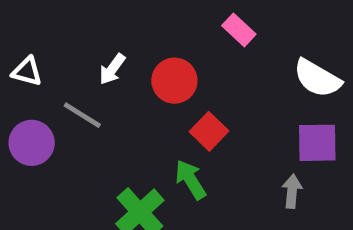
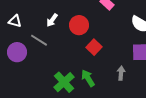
green arrow: (191, 180) -> (88, 78), moved
gray arrow: (292, 191) -> (121, 73), moved

